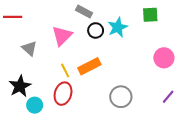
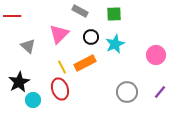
green square: (150, 15) -> (114, 14), moved
cyan star: (118, 27) -> (115, 44), moved
black circle: (96, 30) -> (91, 37), moved
red ellipse: (63, 94) -> (60, 89), turned -35
gray circle: (121, 97) -> (127, 92), moved

